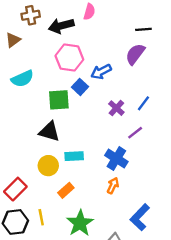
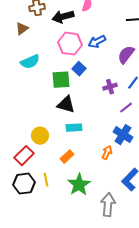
purple semicircle: (135, 54) -> (126, 55), moved
blue arrow: (101, 72) -> (97, 42), moved
purple cross: (116, 108) -> (110, 87), turned 32
black triangle: (49, 132) -> (66, 105), moved
blue cross: (116, 159) -> (123, 135), moved
yellow circle: (48, 166) -> (40, 136), moved

